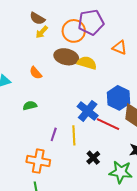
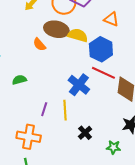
orange semicircle: (36, 73) -> (39, 44), moved
blue hexagon: (118, 98) -> (101, 49), moved
red line: (108, 124) -> (103, 73), moved
green star: (121, 172) -> (114, 147), size x0.6

